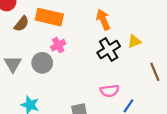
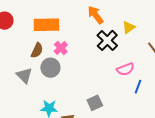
brown semicircle: (22, 24) -> (37, 50), moved
pink semicircle: (110, 91) -> (125, 69), moved

